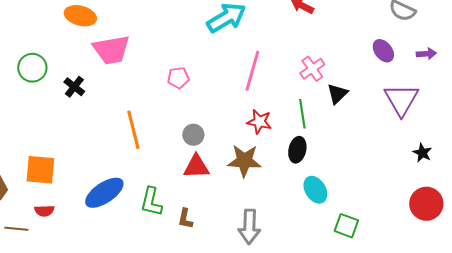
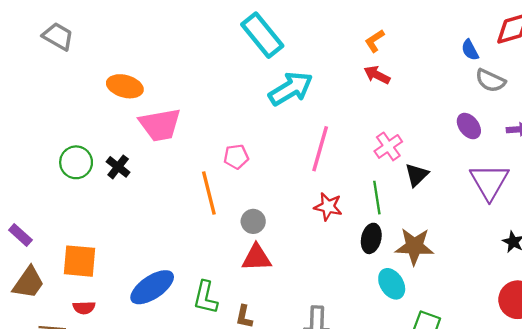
green circle: (32, 68) -> (76, 162), moved
orange line: (133, 130) -> (209, 193), moved
brown star: (244, 161) -> (414, 246), moved

